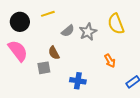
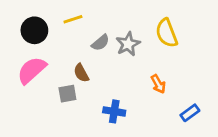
pink semicircle: (18, 51) -> (32, 70), turned -95

